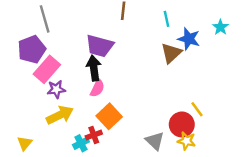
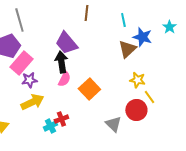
purple trapezoid: (100, 46) -> (66, 43), turned 35
orange square: (109, 116) -> (89, 89), moved
yellow star: (186, 141) -> (137, 80), moved

